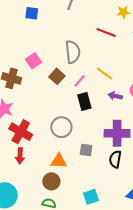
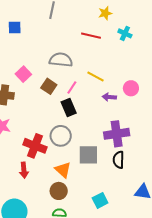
gray semicircle: (73, 52) -> (61, 60), turned -70
black rectangle: (84, 102) -> (69, 108), moved
red cross: (21, 132) -> (35, 146), moved
gray square: (86, 150) -> (88, 155), size x1.5
orange triangle: (59, 161) -> (63, 170), turned 48

